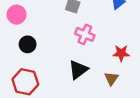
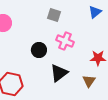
black circle: (28, 44) -> (39, 50), moved

